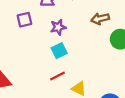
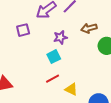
purple star: (58, 27) -> (60, 37), moved

